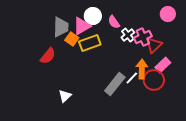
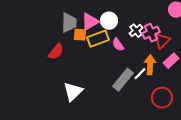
white circle: (93, 16) -> (109, 21), moved
pink semicircle: (114, 22) -> (118, 45), moved
orange square: (72, 39) -> (80, 35), turned -32
red circle: (154, 80) -> (162, 98), moved
white triangle: (65, 96) -> (73, 92), size x1.5

